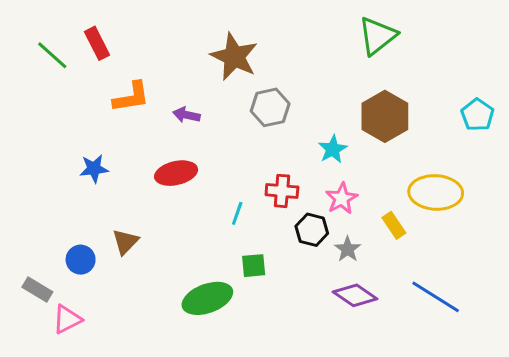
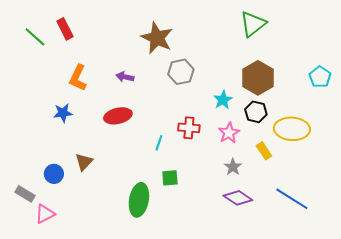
orange L-shape: (131, 97) -> (78, 78), moved, turned 124
black hexagon: (312, 230) -> (256, 112), moved
green ellipse: (207, 298) -> (139, 200), turned -60

